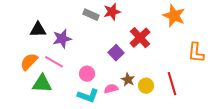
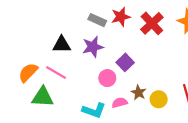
black triangle: (38, 30) -> (62, 45), moved
red cross: (140, 38) -> (152, 23), moved
purple star: (62, 39) -> (93, 47), moved
pink circle: (87, 74) -> (107, 78), moved

